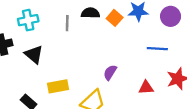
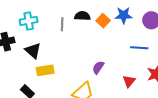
yellow rectangle: (58, 86) -> (45, 70), moved
red triangle: (146, 88) -> (129, 81), turned -48

